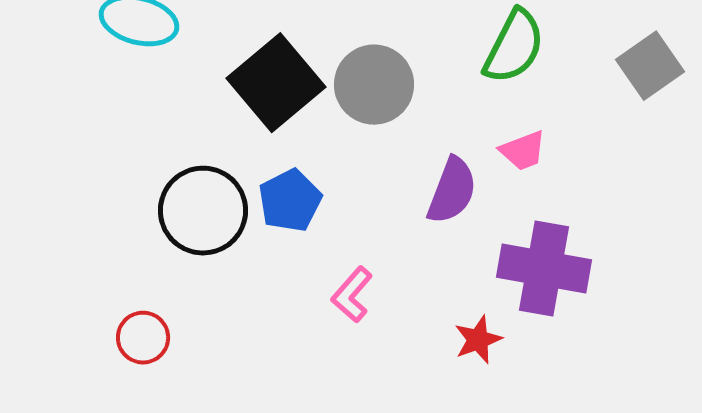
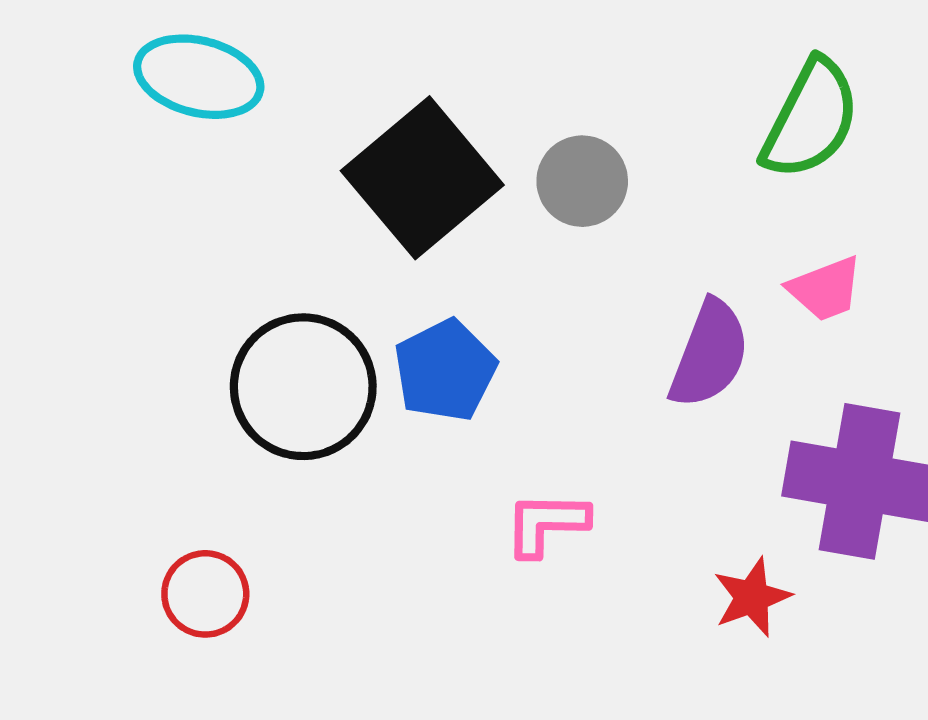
gray circle: (374, 85) -> (582, 181), size x0.7
pink L-shape: (352, 295) -> (546, 524), turned 50

